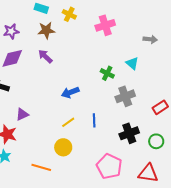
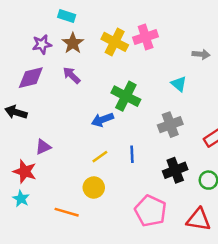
yellow cross: (69, 14) -> (115, 42), moved, size x1.5
brown star: (46, 30) -> (73, 43), turned -30
purple star: (11, 31) -> (42, 44), moved
green cross: (107, 73) -> (126, 96), moved, size x1.6

